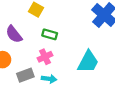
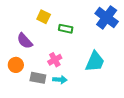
green rectangle: (50, 34) -> (66, 29), moved
gray rectangle: (25, 75) -> (38, 78), turned 35

